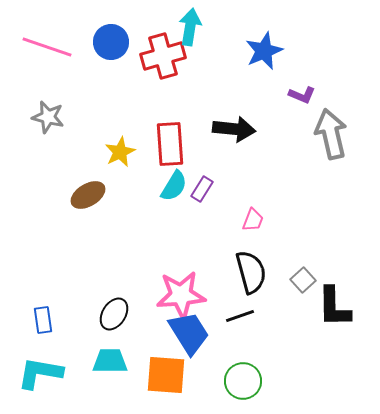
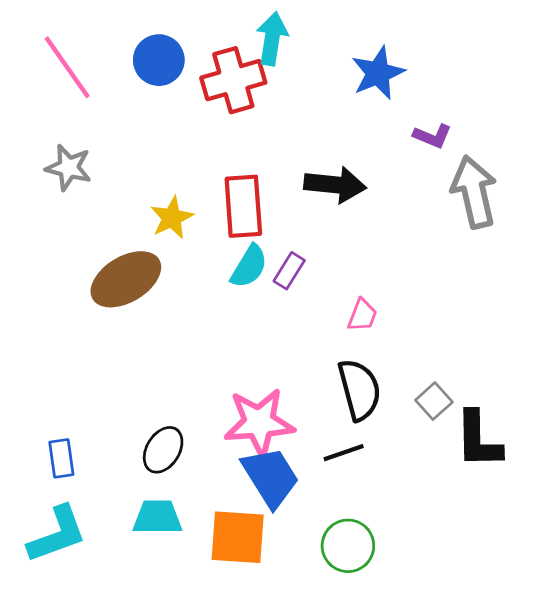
pink line: (47, 47) -> (67, 67), turned 36
brown ellipse: (88, 195) -> (126, 279), size x1.4
cyan L-shape: (40, 373) -> (57, 534), turned 150

